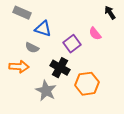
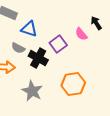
black arrow: (110, 13) -> (96, 23), moved
black cross: (60, 68) -> (38, 58), moved

